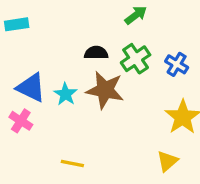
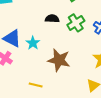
brown star: (105, 90) -> (59, 60), moved

